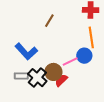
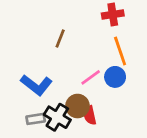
pink line: (70, 61) -> (91, 77), moved
red semicircle: (61, 80) -> (90, 115), turned -48

